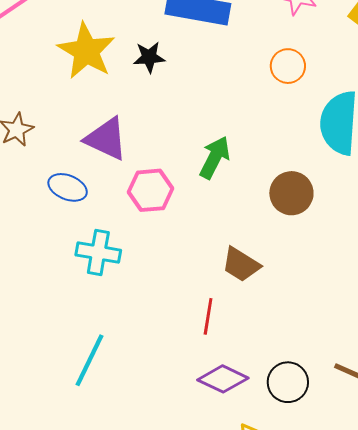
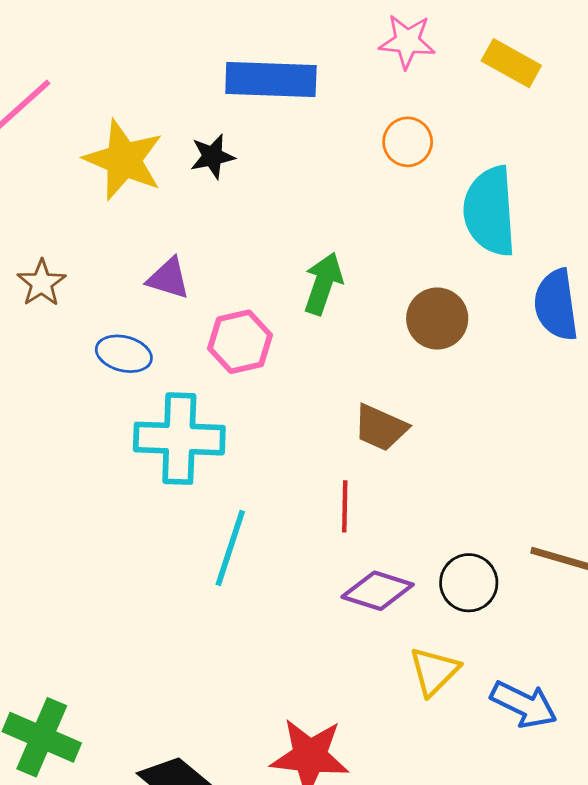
purple triangle: (106, 139) -> (168, 278), size x0.7
cyan cross: (98, 253) -> (179, 439), size x1.4
cyan line: (90, 360) -> (230, 548), moved

